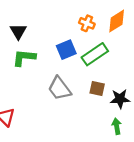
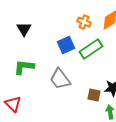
green L-shape: (24, 58) -> (24, 67), moved
brown square: (97, 89) -> (94, 95), moved

